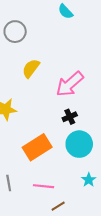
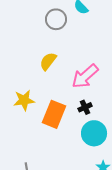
gray circle: (15, 32) -> (56, 19), moved
orange rectangle: (37, 147) -> (54, 114), moved, turned -36

